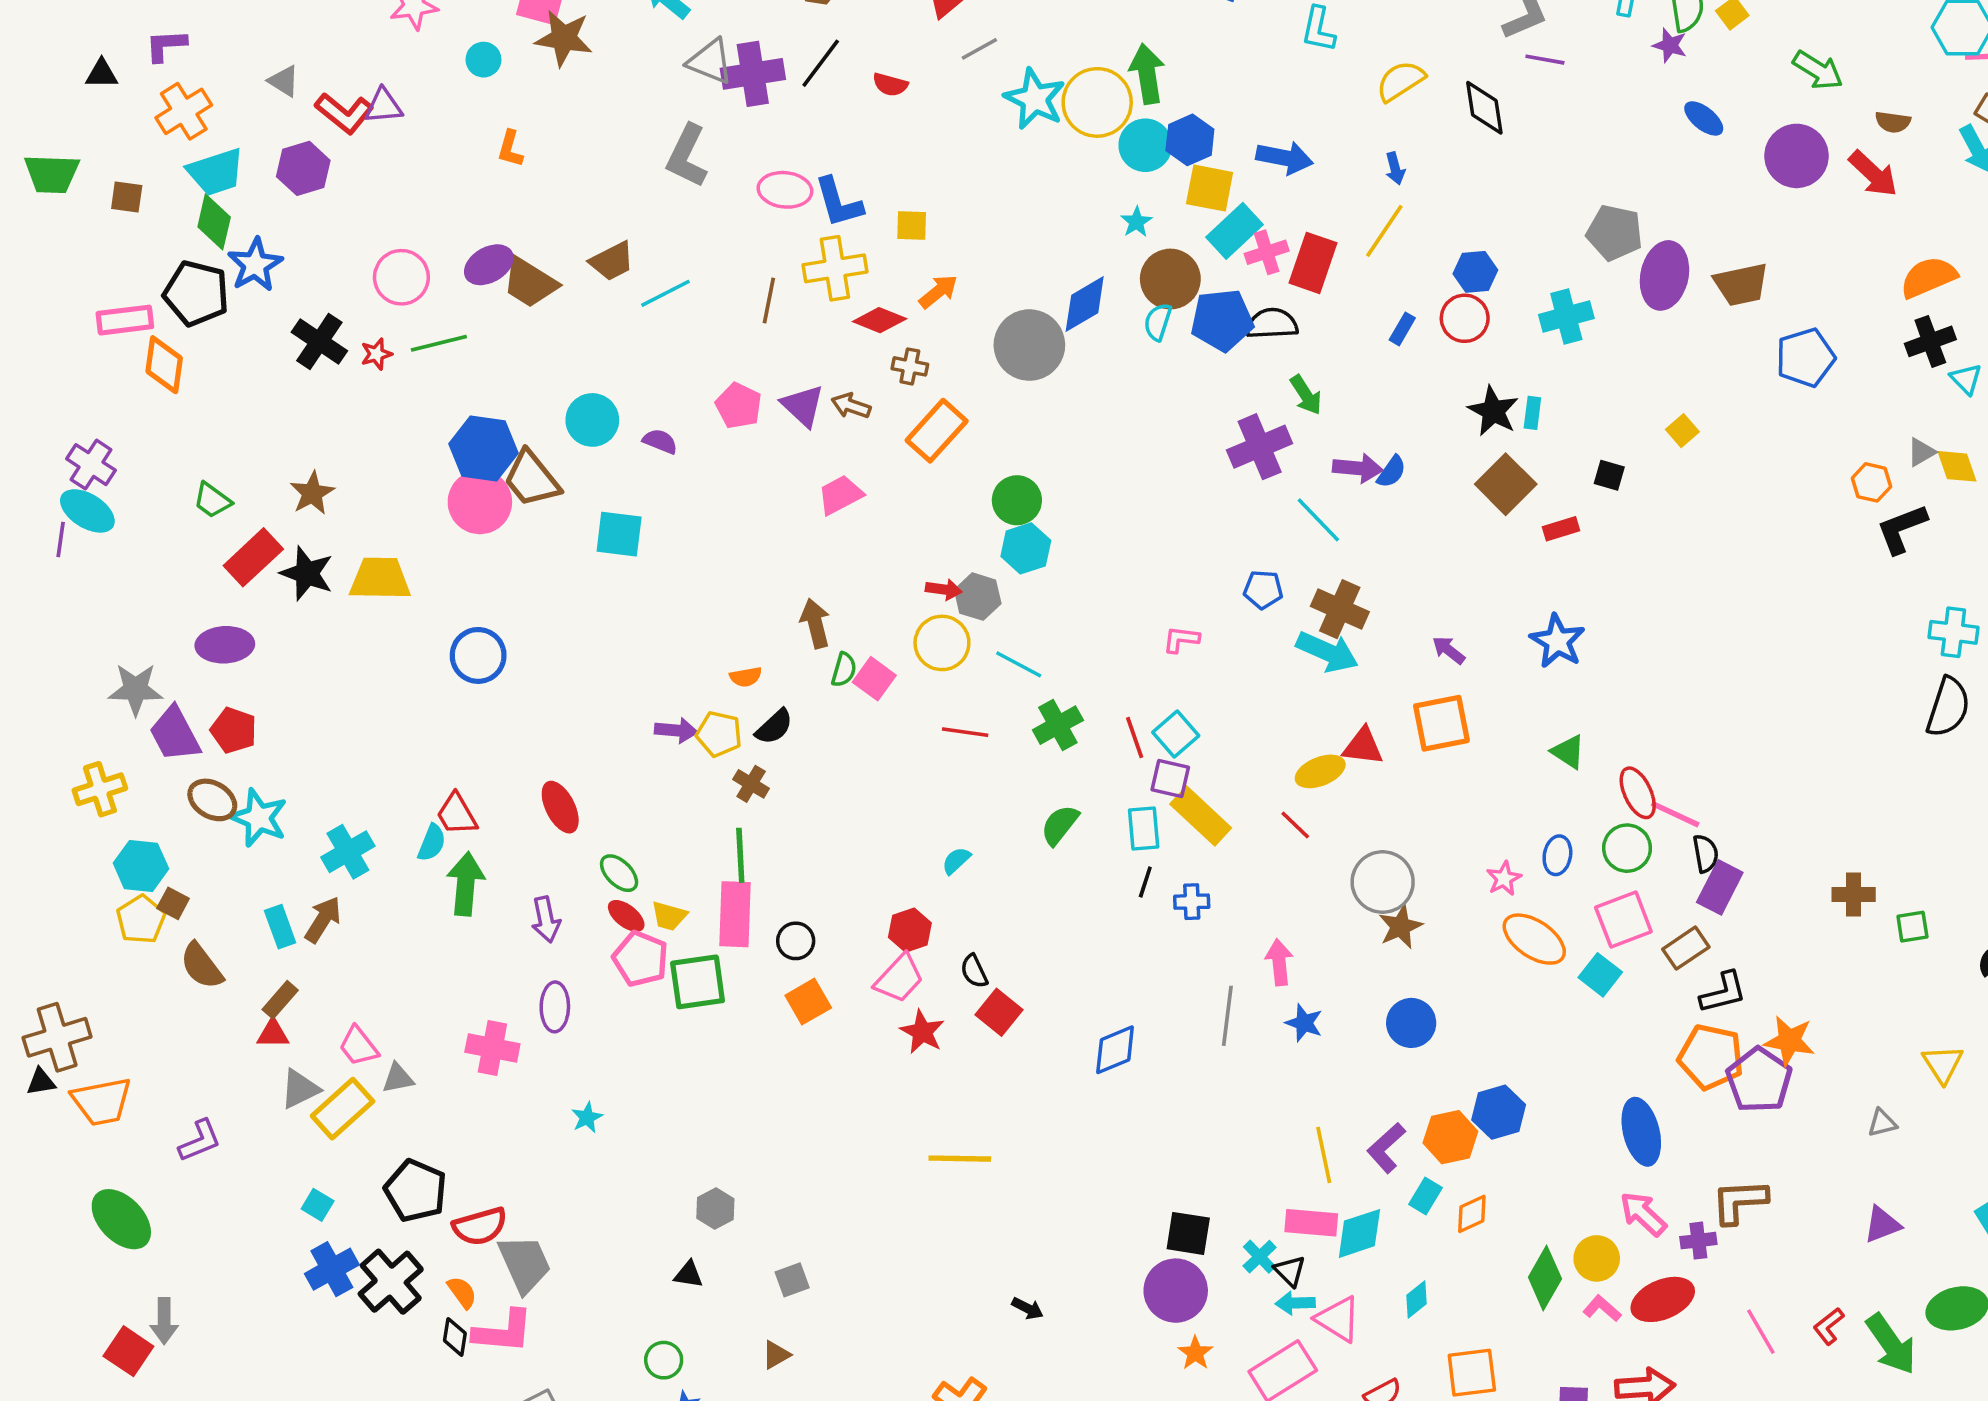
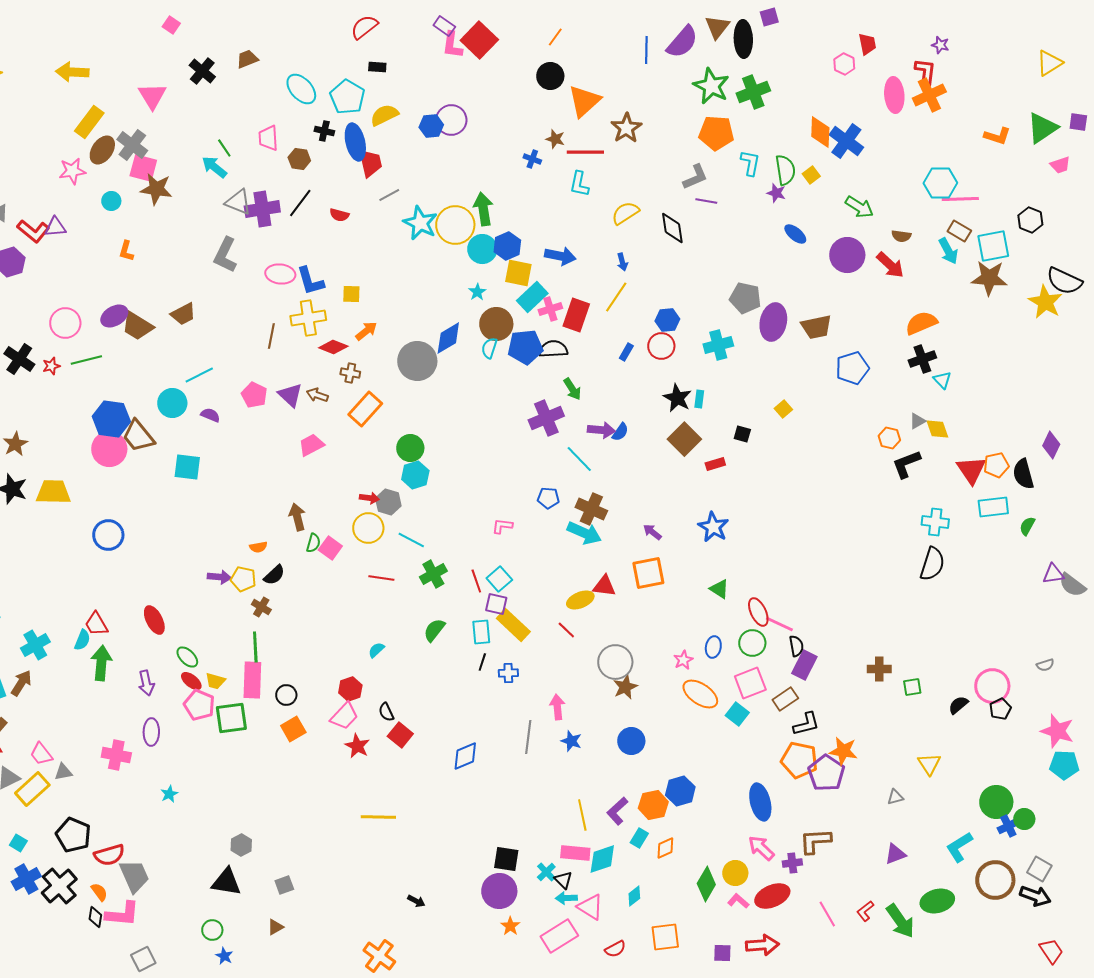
cyan line: (665, 293) -> (199, 375), moved
black triangle: (689, 1275) -> (226, 882), size x1.8

